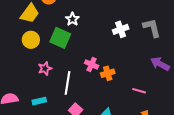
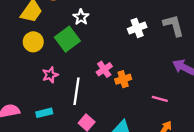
green square: (60, 38) -> (67, 39), turned 30
pink cross: (92, 64) -> (104, 69), turned 32

